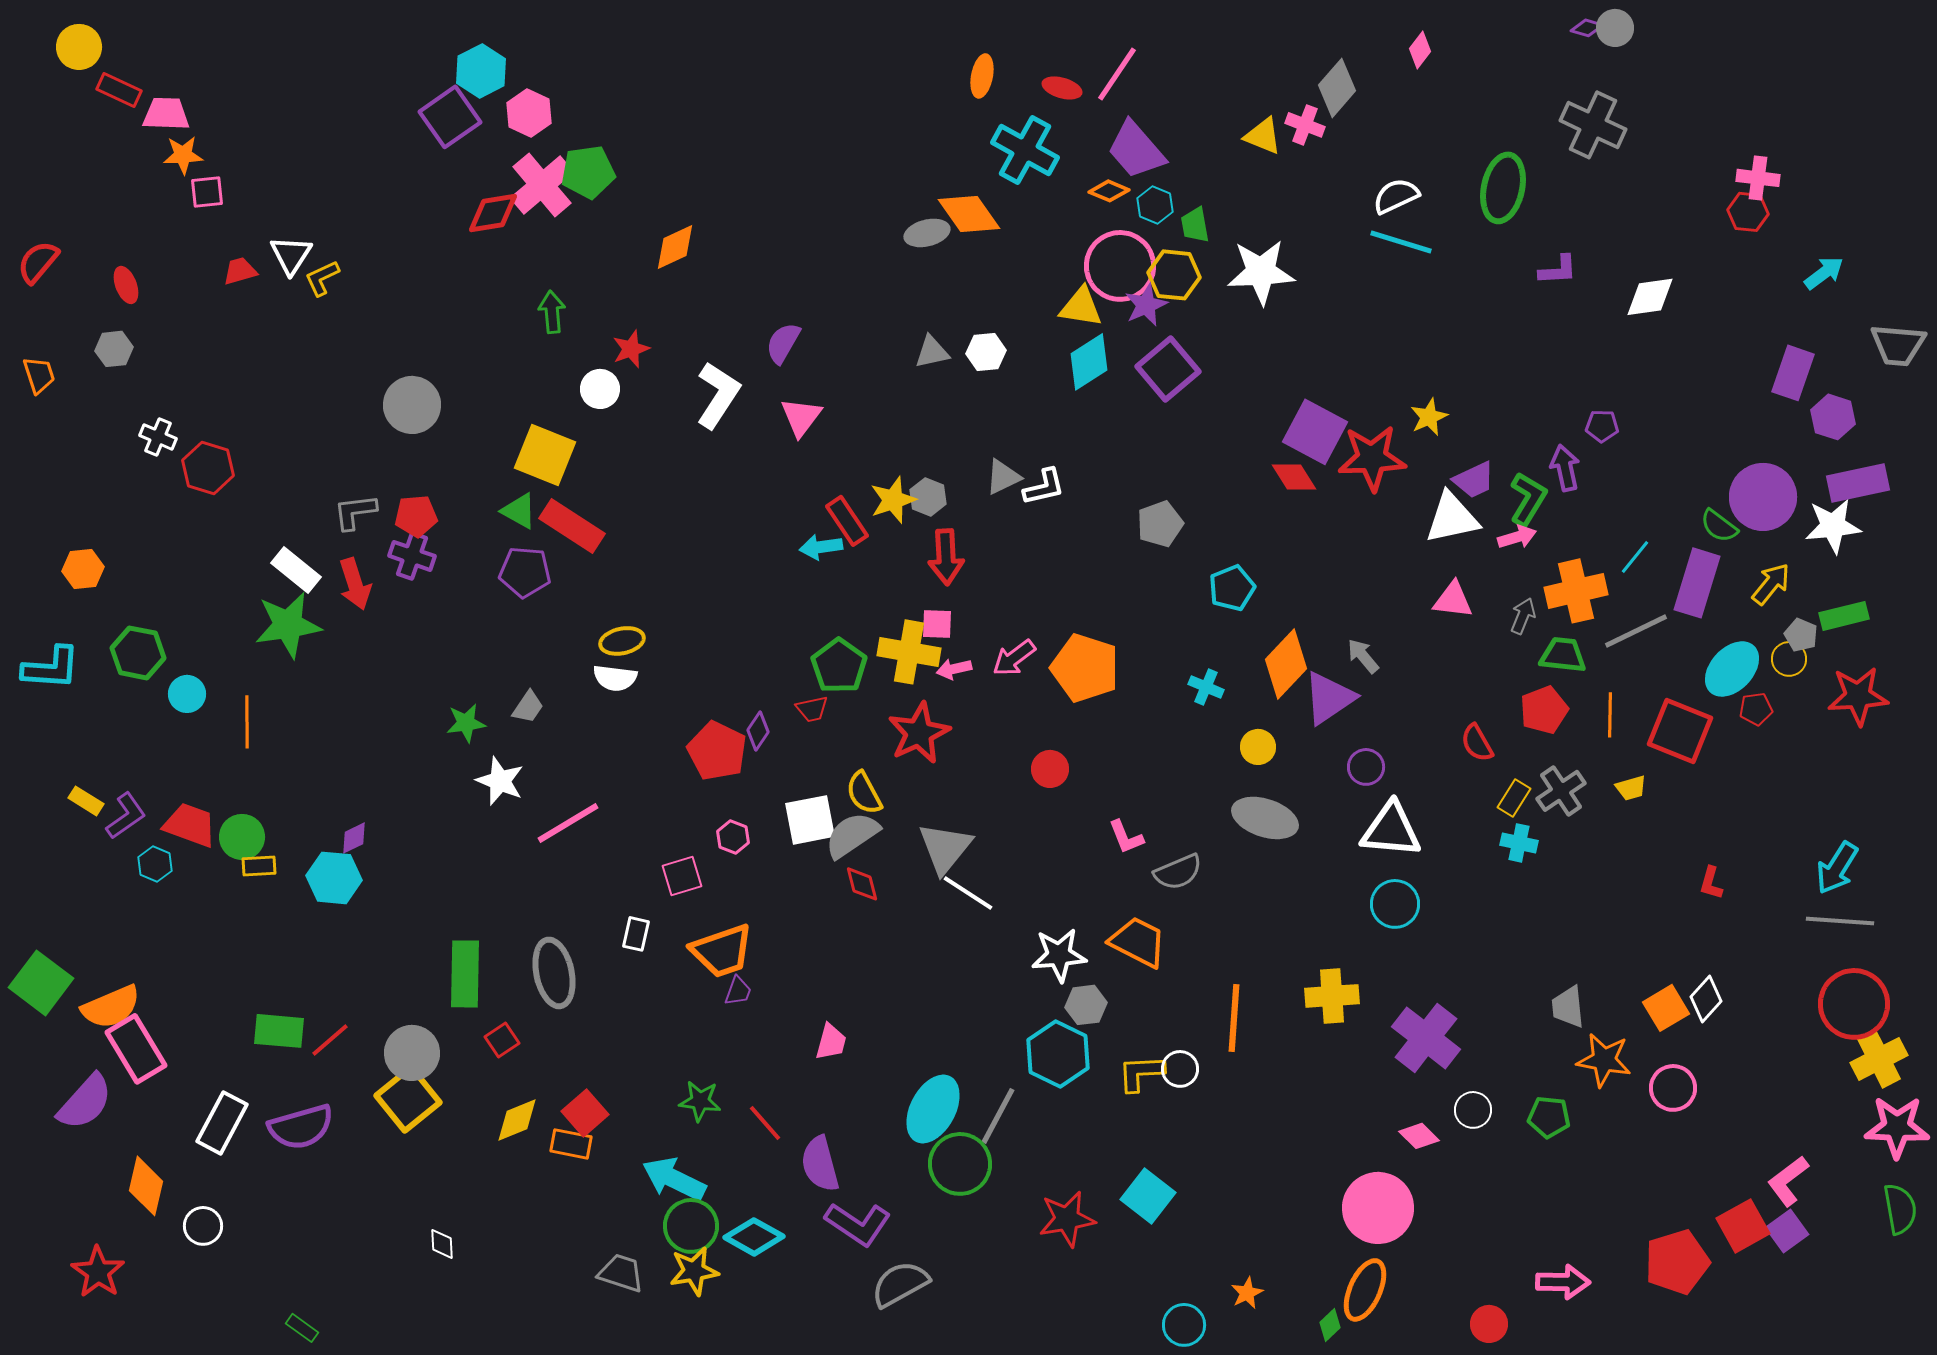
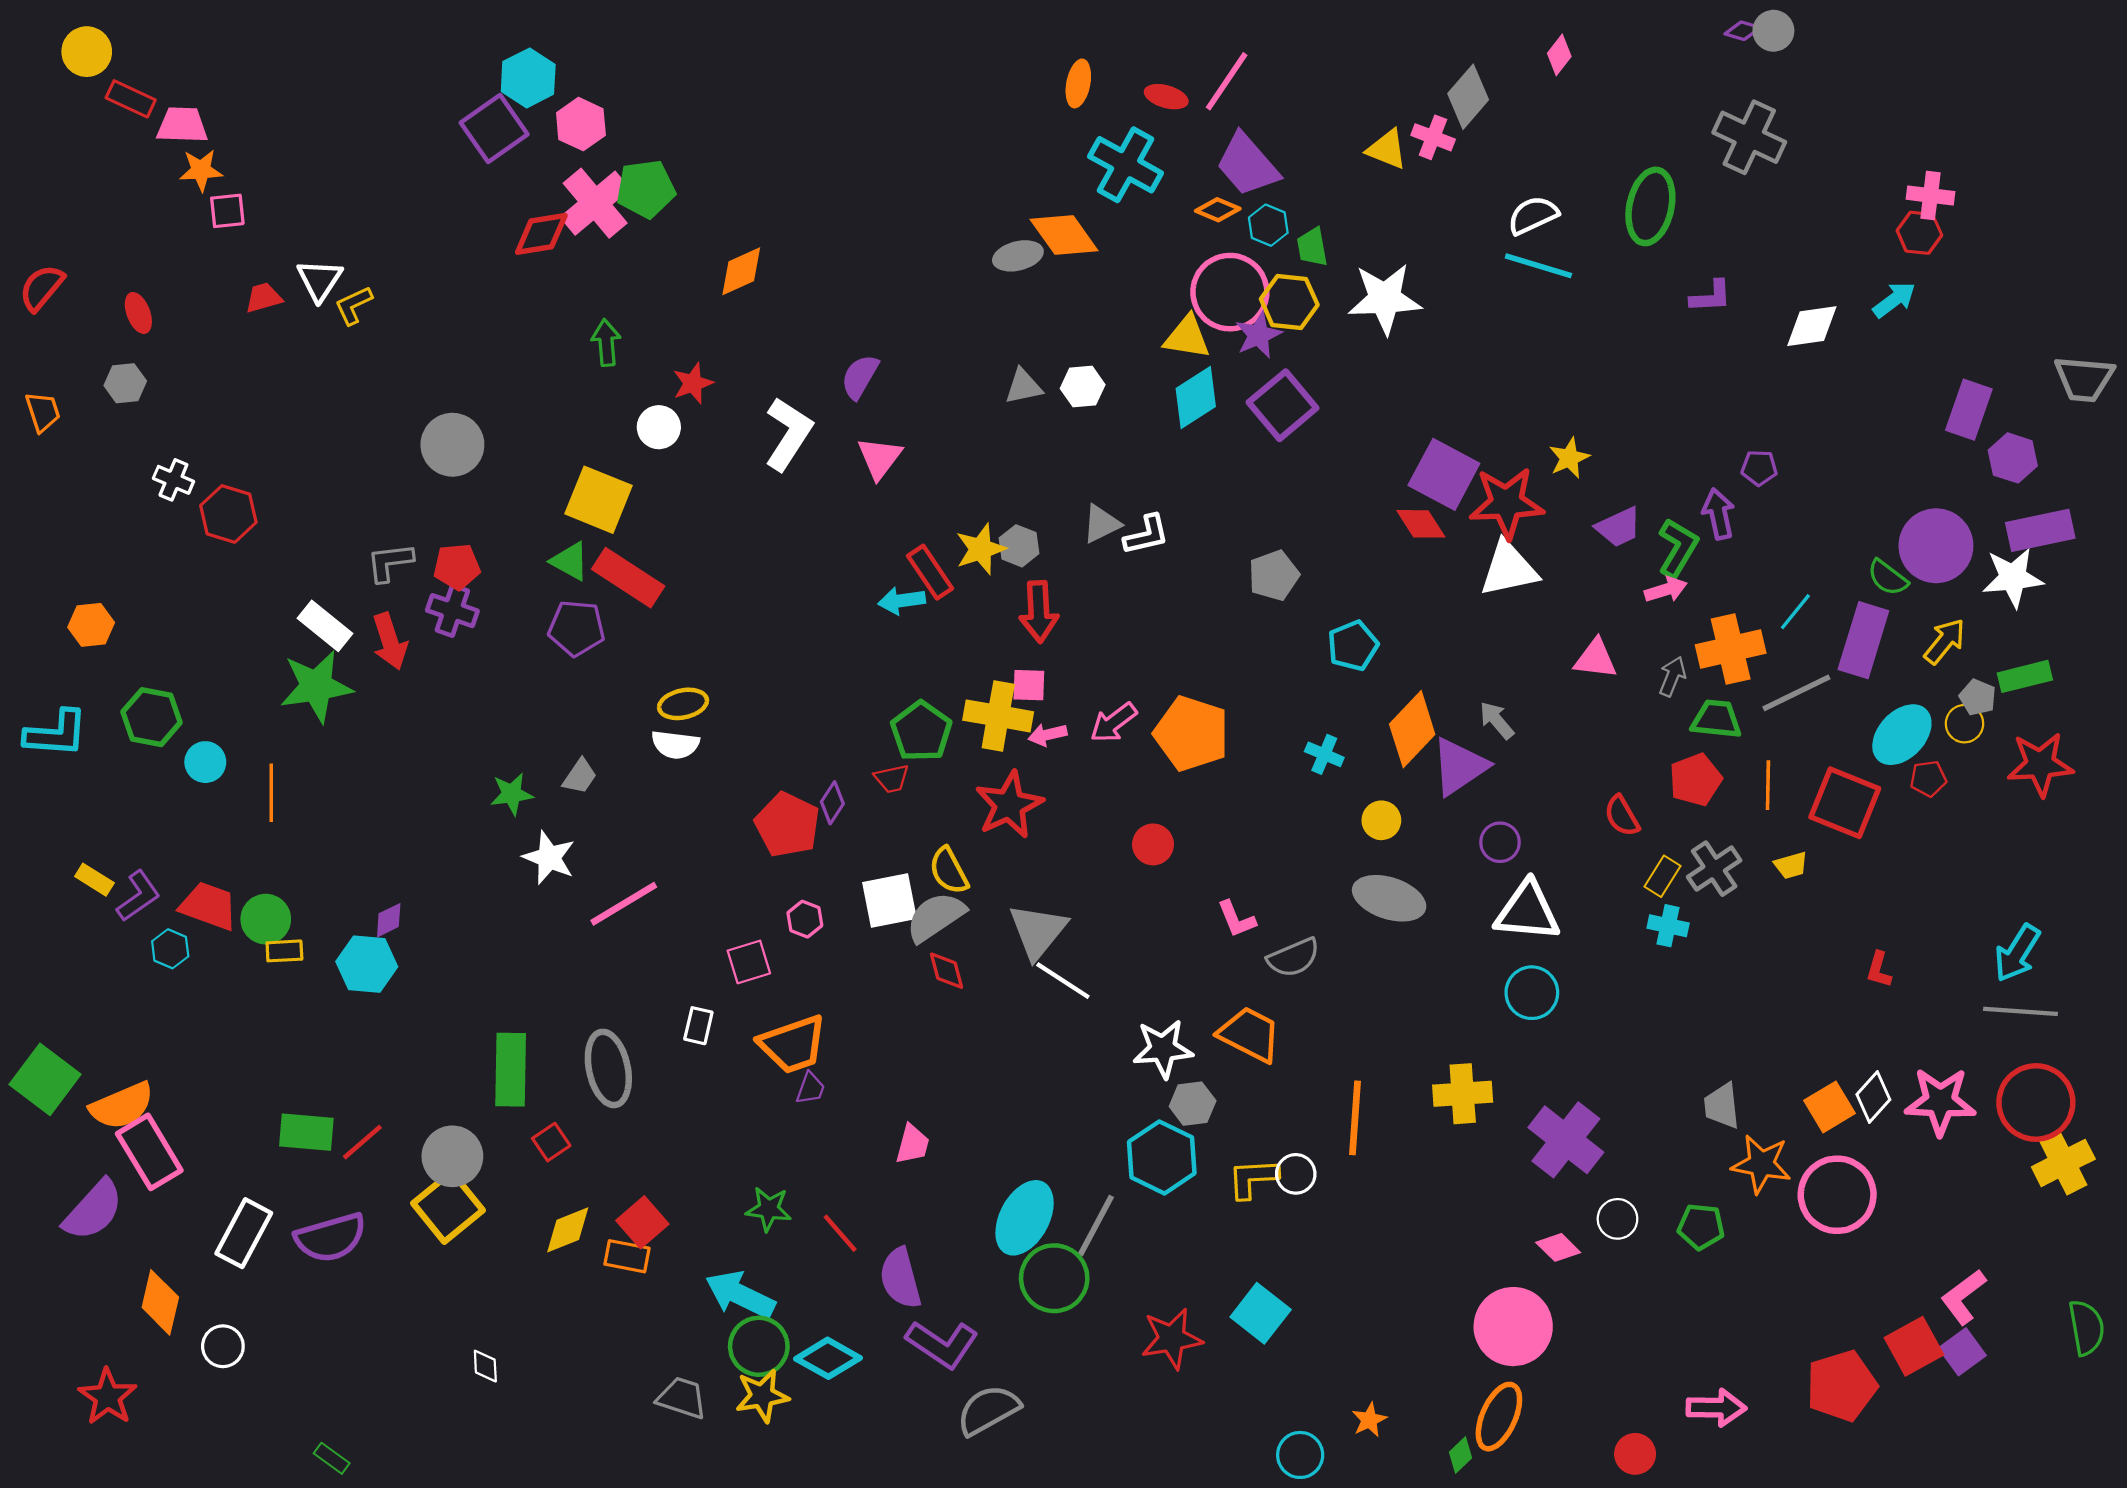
cyan arrow: (1824, 273) -> (1894, 300), moved
white triangle: (1452, 518) -> (1509, 569), moved
pink circle: (1673, 1088) -> (1837, 1195), size x1.5
pink star: (1897, 1127) -> (1940, 1101), moved

